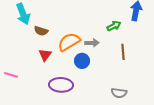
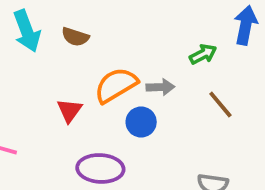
brown semicircle: (41, 31) -> (75, 37), moved
brown line: (123, 52) -> (220, 105), turned -35

